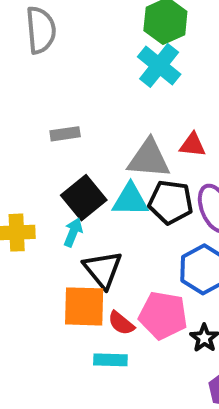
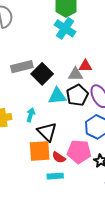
gray rectangle: (65, 134) -> (22, 67), size x1.5
gray triangle: (149, 159) -> (75, 74), moved, size x0.7
black square: (84, 198) -> (42, 74), moved
black pentagon: (171, 202) -> (77, 95), turned -30

